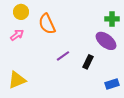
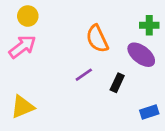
orange semicircle: (47, 24) -> (97, 39), moved
pink arrow: (17, 35) -> (22, 47), size x1.5

